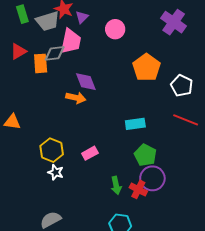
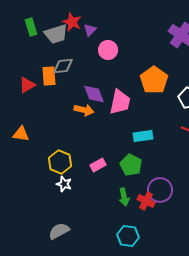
pink circle: (115, 29) -> (108, 50), moved
pink trapezoid: (71, 41) -> (120, 102), moved
red triangle: (18, 51) -> (27, 85), moved
green pentagon: (145, 155) -> (131, 165), moved

